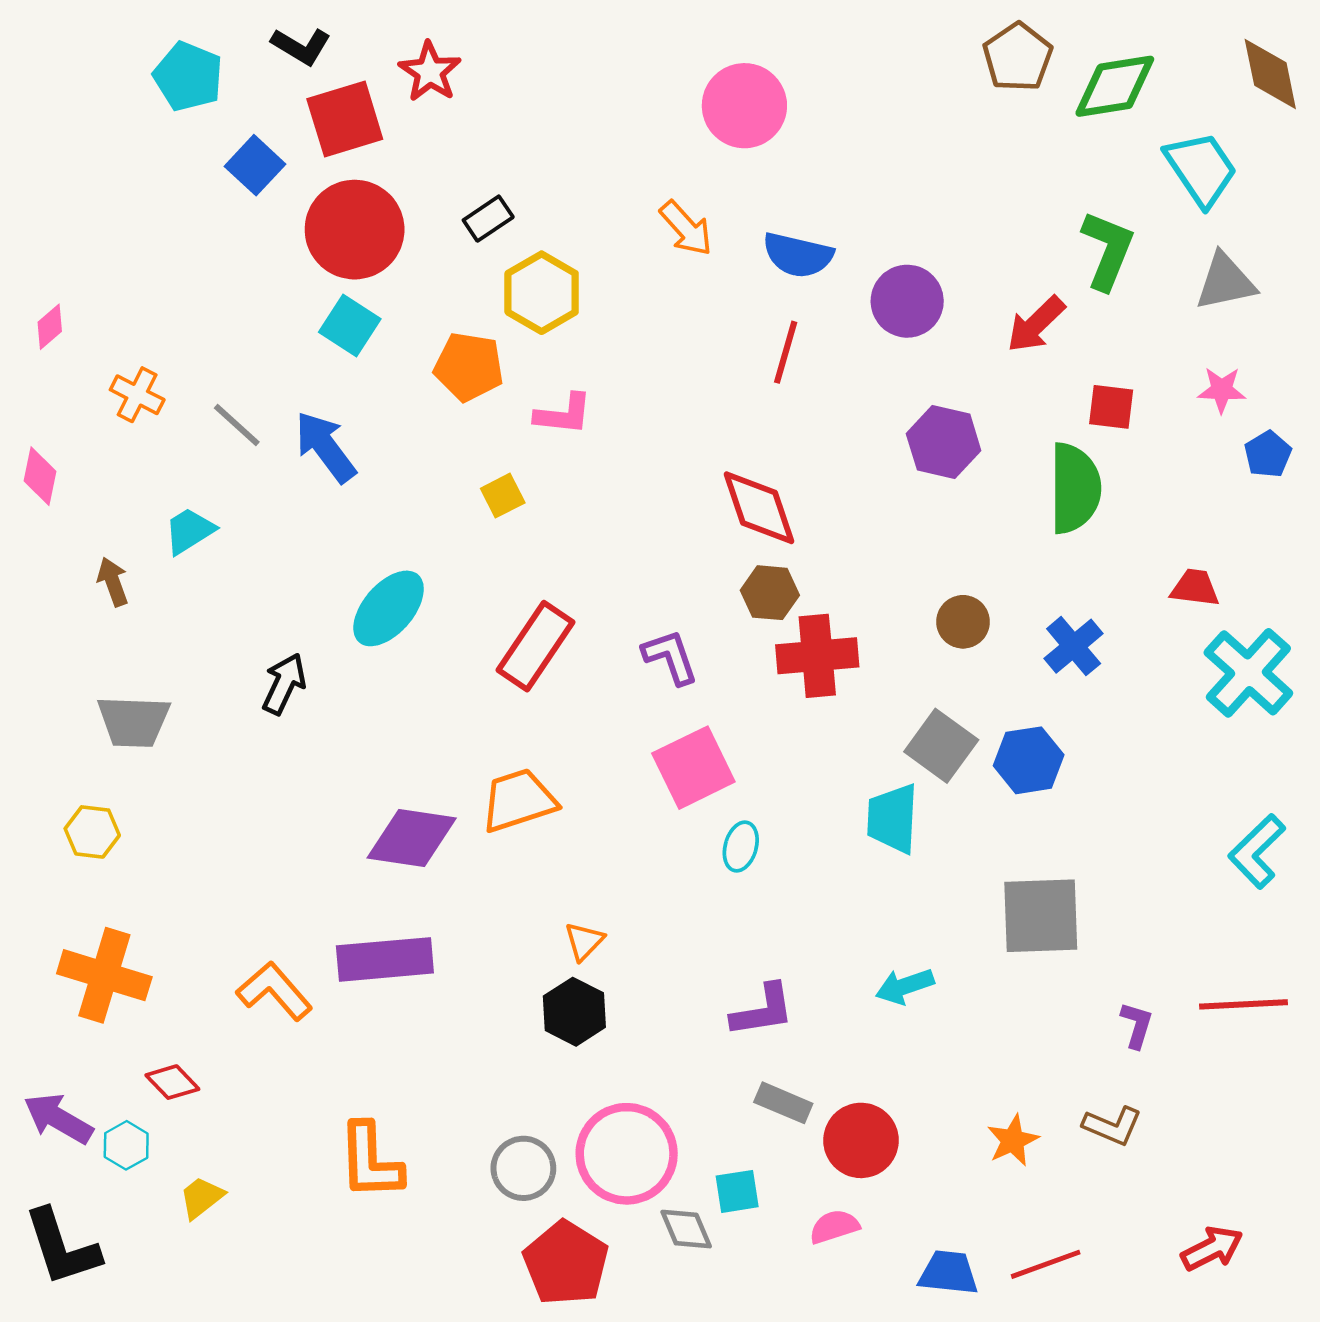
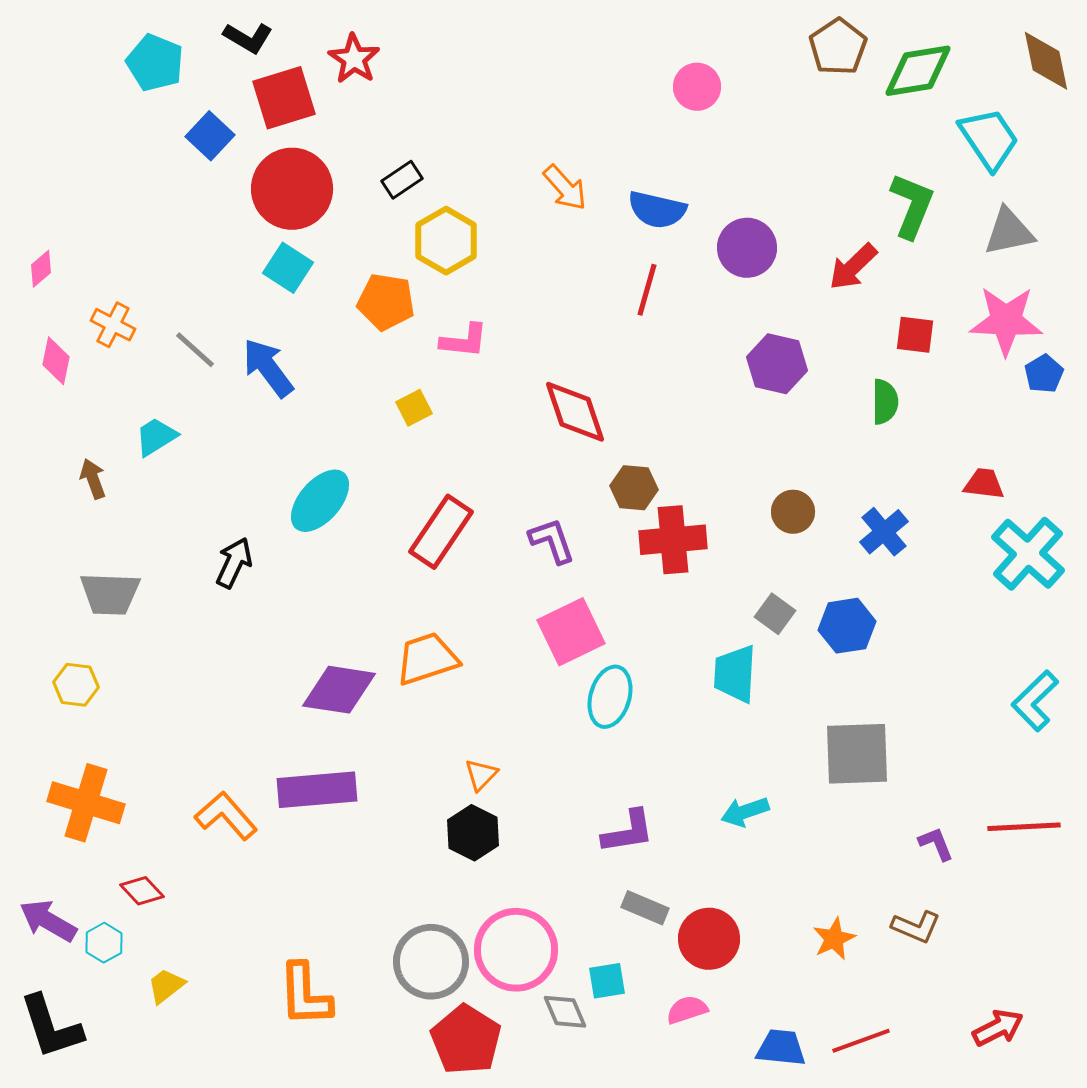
pink circle: (744, 106) -> (697, 87), moved, size x0.7
pink star: (1222, 390) -> (1006, 321), size x1.8
pink diamond: (40, 476) -> (56, 361), moved
green semicircle: (1075, 488) -> (885, 402), size x0.6
red diamond: (759, 508) -> (575, 412), moved
gray square: (941, 746) -> (775, 614), size x0.7
cyan ellipse: (741, 847) -> (610, 697), size x1.5
purple L-shape: (1137, 1025) -> (936, 844), turned -39
orange L-shape: (370, 1161) -> (305, 995), moved
gray circle: (523, 1168) -> (431, 962), size x1.4

